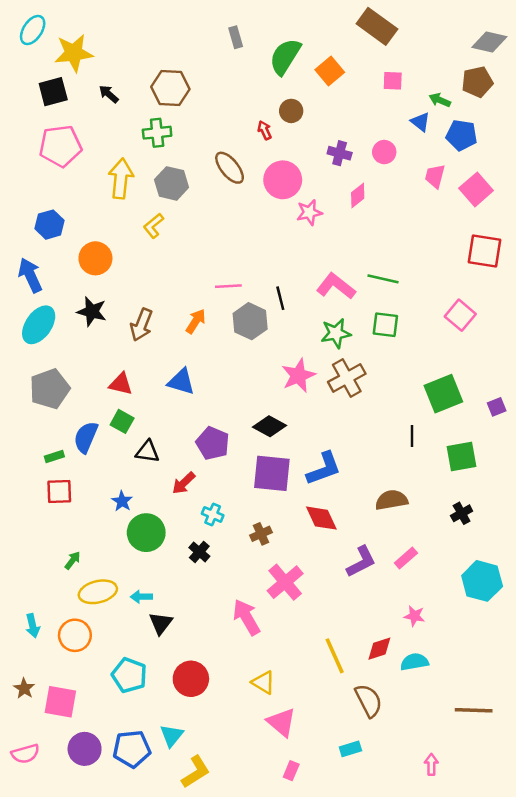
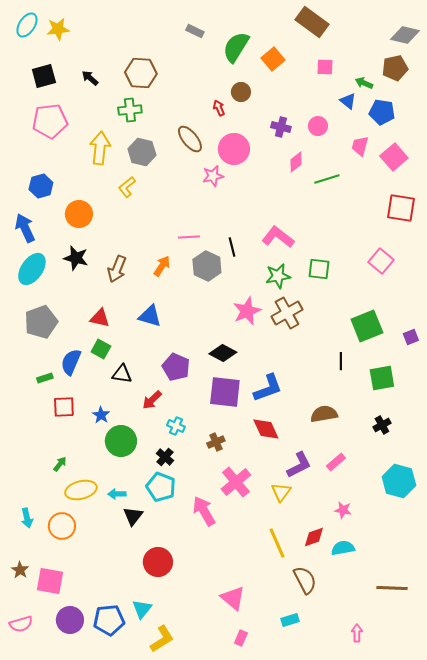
gray rectangle: (236, 37) -> (195, 31), turned -48
yellow star: (74, 53) -> (58, 29), moved, size x0.7
pink star: (309, 212) -> (213, 176), moved
green line: (383, 279) -> (327, 179), moved, turned -30
red square: (59, 492) -> (64, 407), moved
cyan pentagon: (129, 675) -> (161, 487), moved
yellow triangle: (263, 682) -> (281, 492), moved, turned 35

